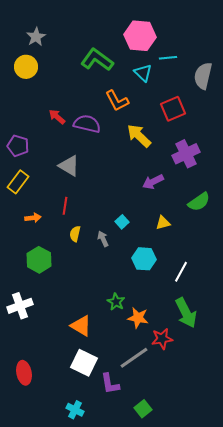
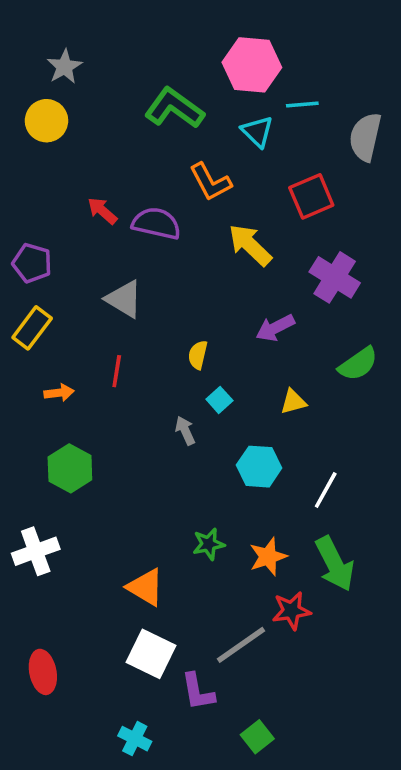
purple cross: (186, 154) -> (335, 277), turned -32
yellow semicircle: (75, 234) -> (198, 355), moved
green star: (116, 302) -> (209, 544), turned 30
orange star: (138, 318) -> (268, 557), moved, turned -30

